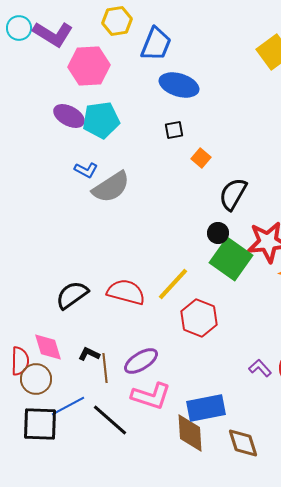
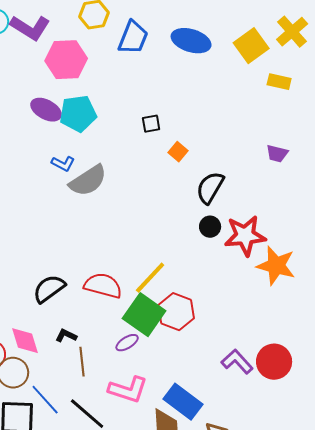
blue ellipse: (179, 85) -> (191, 41), moved
black circle: (218, 233) -> (210, 227), moved
green square: (231, 259) -> (144, 315), moved
black L-shape: (89, 354) -> (66, 336), moved
purple ellipse: (141, 361) -> (127, 343), moved, size x0.7
purple L-shape: (260, 368) -> (237, 362), size x1.4
blue line: (68, 406) -> (45, 400), turned 76
blue rectangle: (206, 408) -> (183, 402), turned 48

